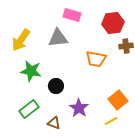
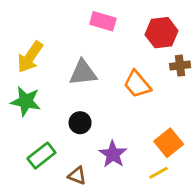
gray triangle: (58, 38) -> (83, 73), moved
orange trapezoid: (96, 59) -> (137, 84), turned 40
green star: (31, 71) -> (26, 101), moved

